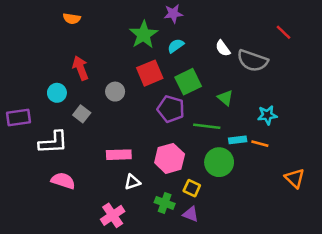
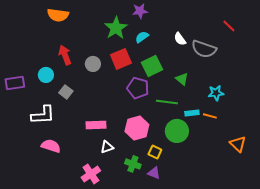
orange semicircle: (72, 19) -> (58, 15), size x1.5
gray circle: (115, 92) -> (93, 64), moved
purple rectangle: (19, 118) -> (15, 83), moved

